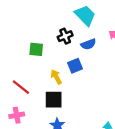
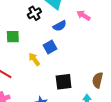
black cross: (65, 36) -> (34, 13), moved
black square: (54, 100) -> (64, 82), moved

